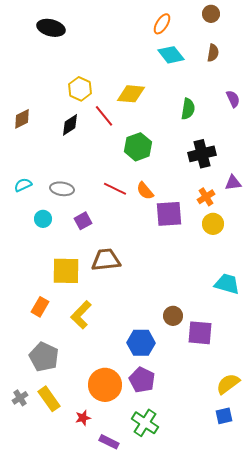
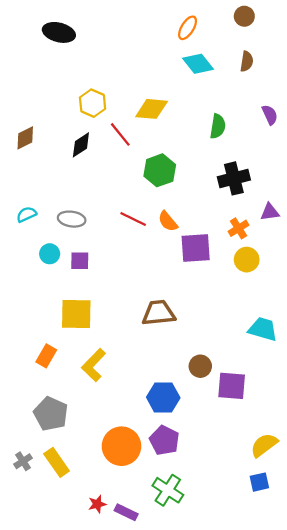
purple square: (83, 221) -> (80, 261), moved, turned 30
brown trapezoid: (106, 260) -> (159, 313), moved
red star: (83, 418) -> (97, 504), moved

